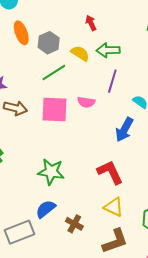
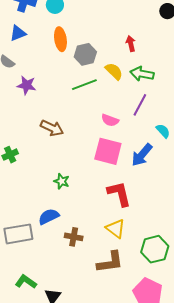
brown arrow: (15, 108) -> (52, 128), moved
pink square: (54, 110) -> (108, 151), moved
green star: (51, 172) -> (62, 181), size x0.6
brown cross: (74, 224) -> (74, 237), turned -30

